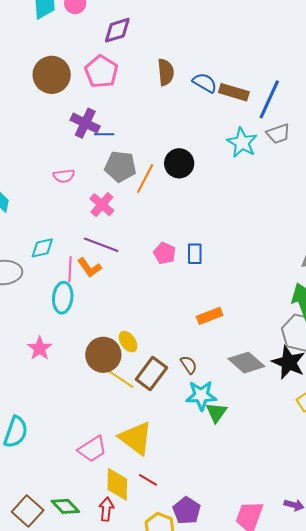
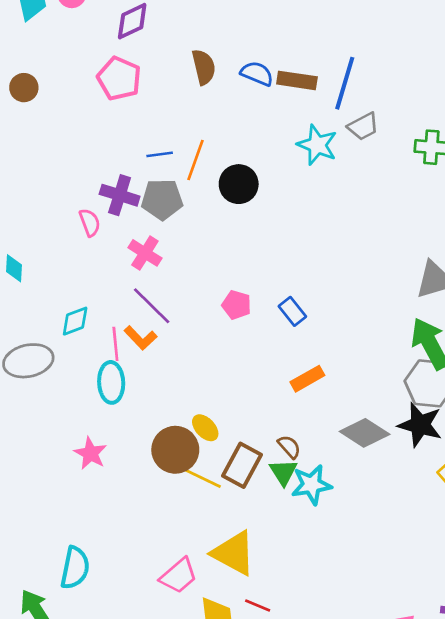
brown circle: (52, 75) -> (24, 88), moved, size x0.6
purple cross: (85, 123) -> (120, 195), moved
blue line: (104, 134) -> (160, 154), moved
pink semicircle: (64, 176) -> (90, 222), turned -95
orange line: (145, 178) -> (196, 160), moved
purple line: (101, 245) -> (152, 306), turned 32
blue rectangle: (195, 254) -> (292, 311), moved, turned -30
green triangle: (216, 412) -> (283, 472), moved

